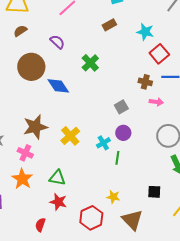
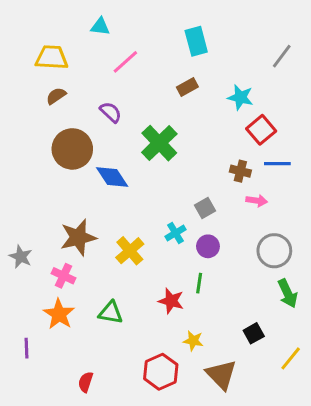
green cross: (90, 63) -> (159, 143), size x1.4
cyan cross: (103, 143) -> (176, 233), moved
black square: (154, 192) -> (254, 333), turned -32
red star: (58, 202) -> (171, 301), moved

